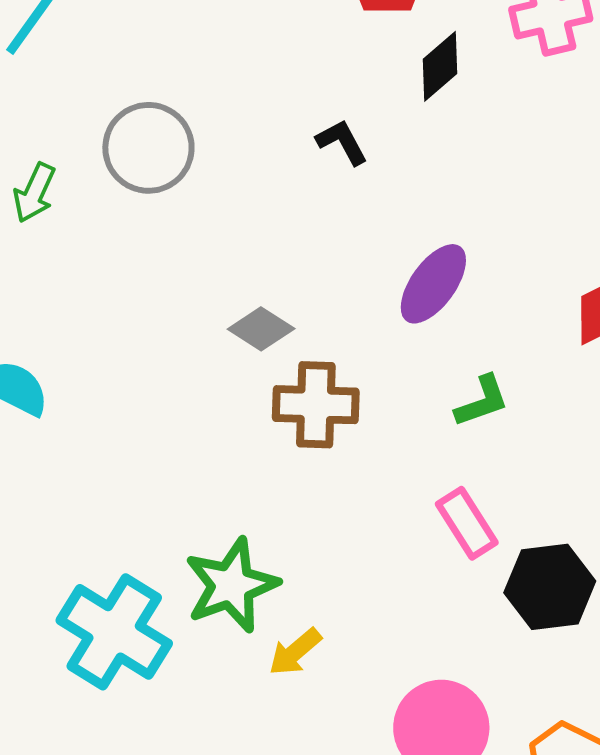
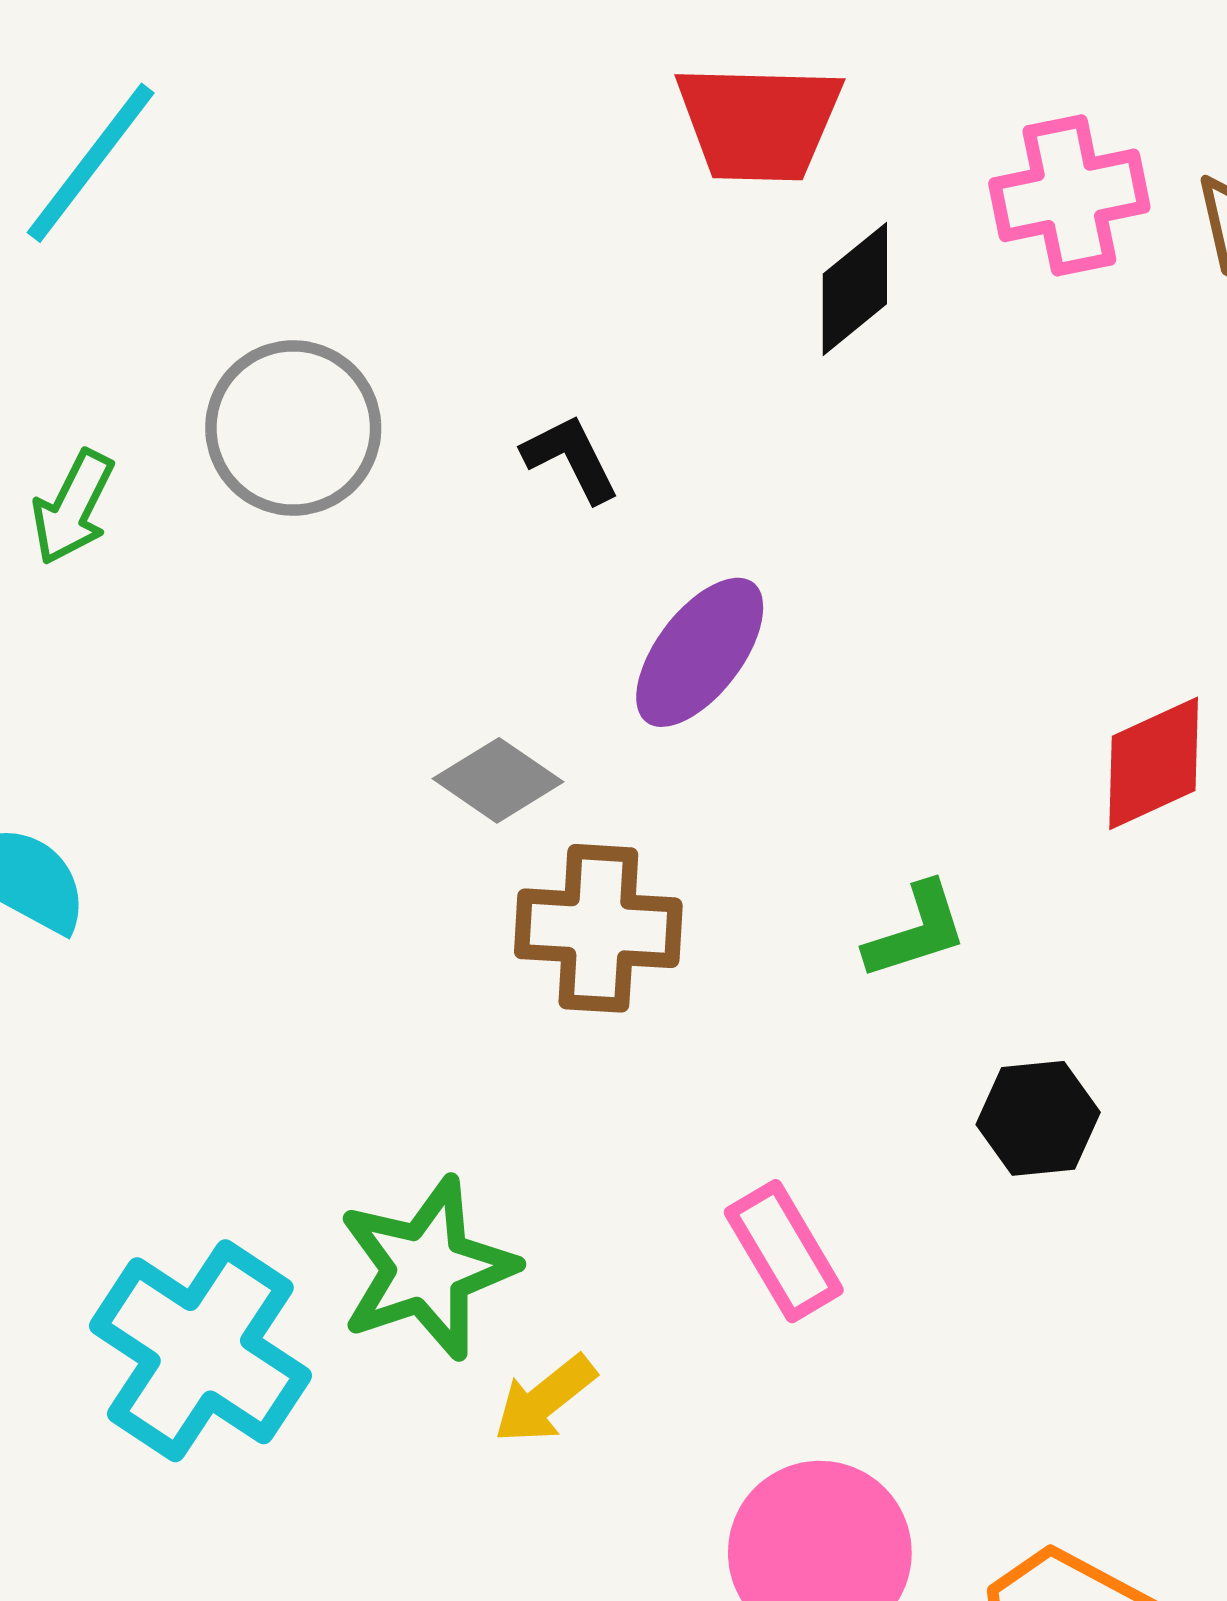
black L-shape: (342, 142) -> (571, 458), moved
purple ellipse: (433, 284) -> (700, 652), moved
pink rectangle: (467, 523) -> (784, 1251), moved
black hexagon: (550, 587) -> (1038, 1118), moved, size x0.7

